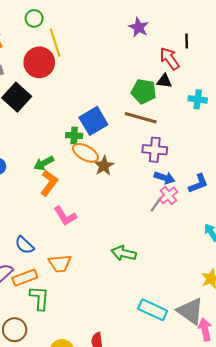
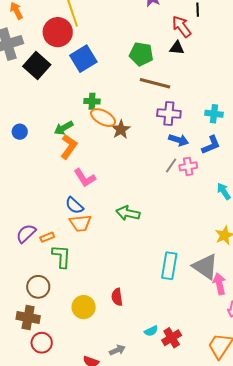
green pentagon: (144, 91) -> (141, 54), moved
cyan cross: (198, 99) -> (214, 114), moved
blue square: (93, 121) -> (83, 59), moved
pink cross: (168, 195) -> (188, 166), moved, turned 30
blue semicircle: (24, 245) -> (74, 205), moved
green arrow: (124, 253) -> (128, 213), moved
orange rectangle: (25, 278) -> (47, 237), size x0.6
cyan rectangle: (153, 310) -> (169, 266), turned 76

